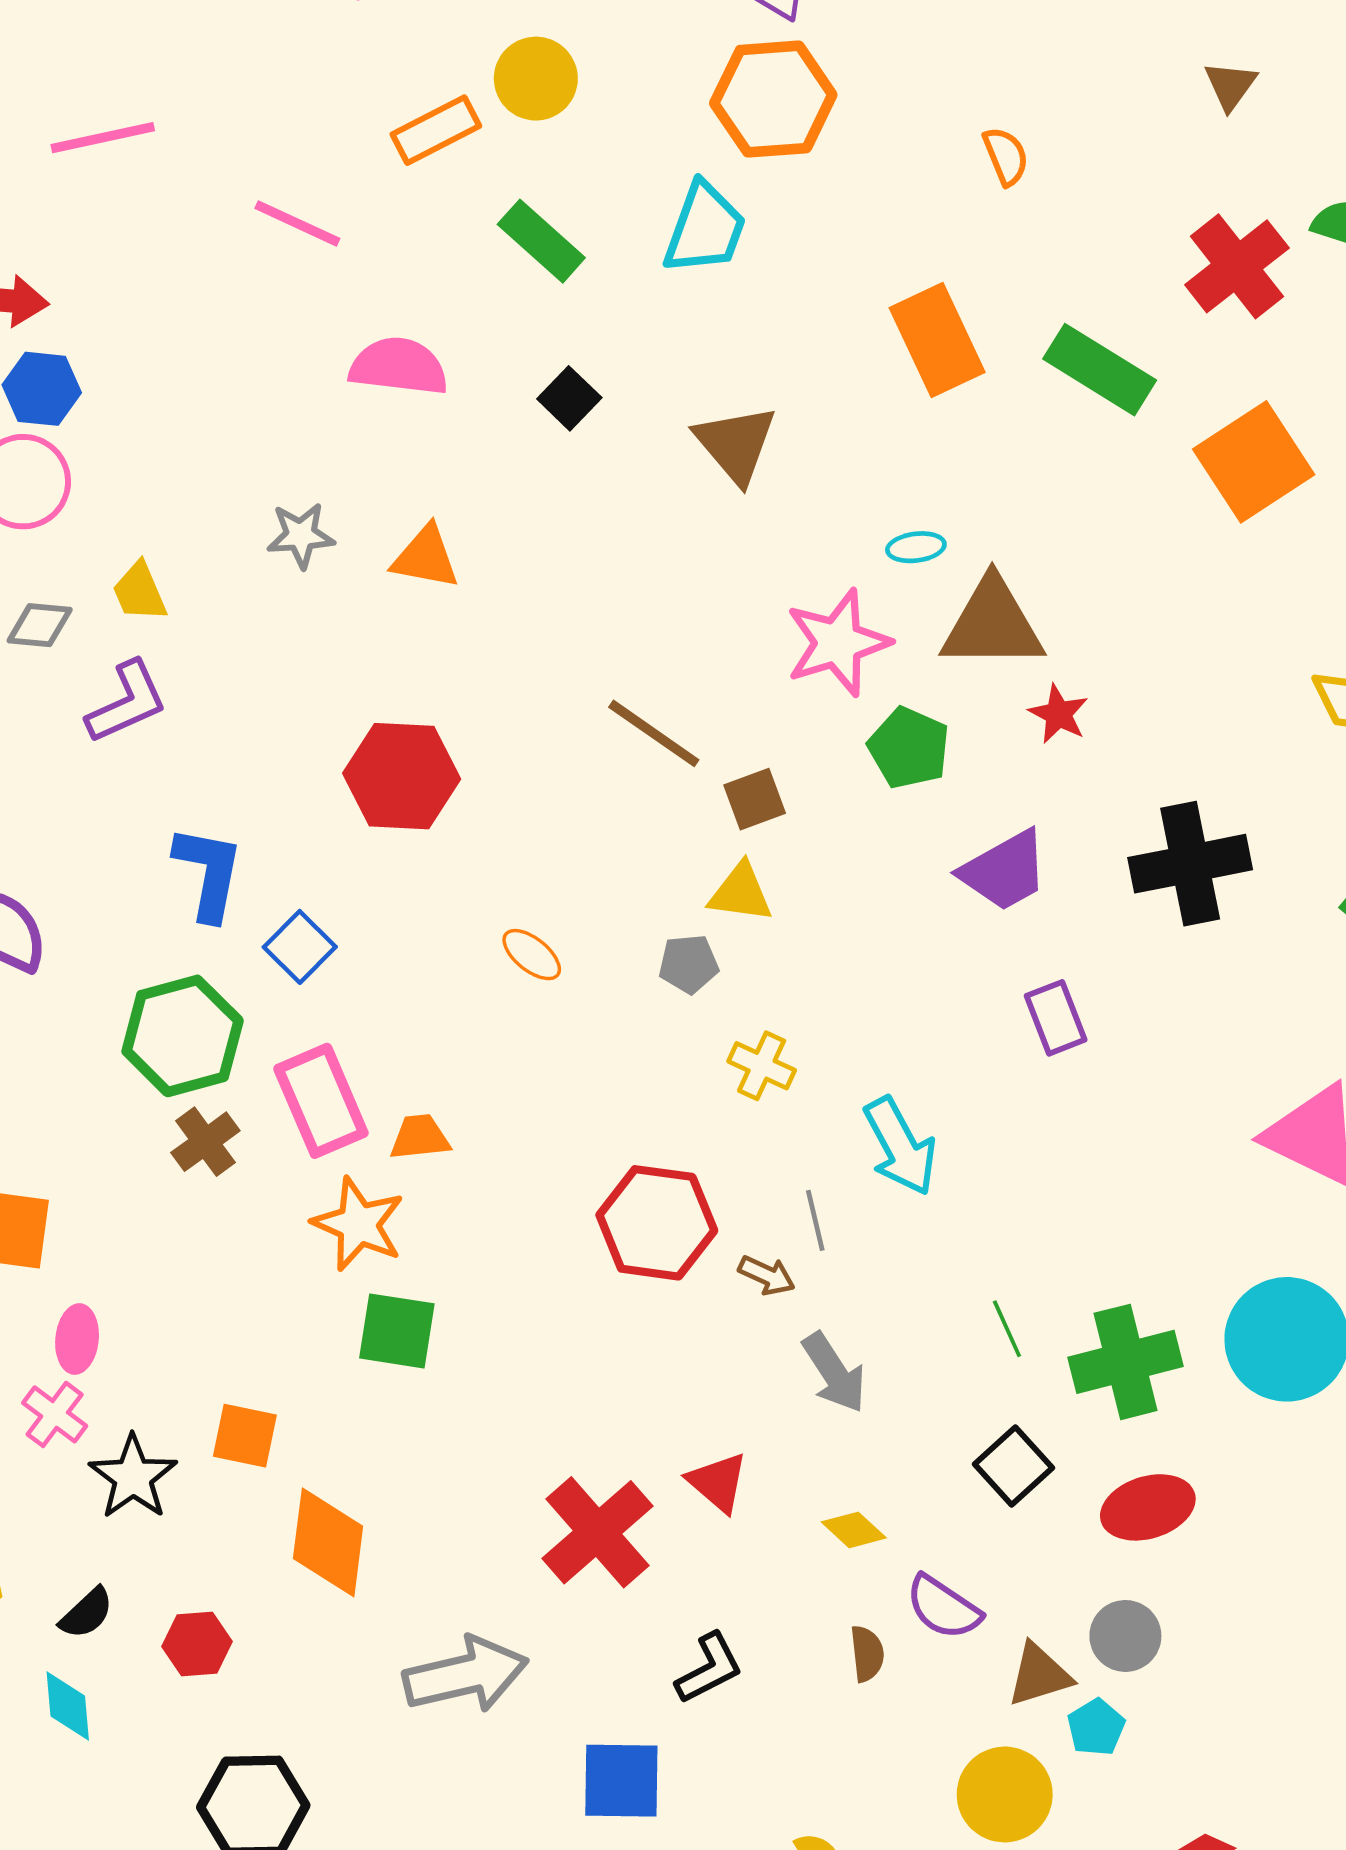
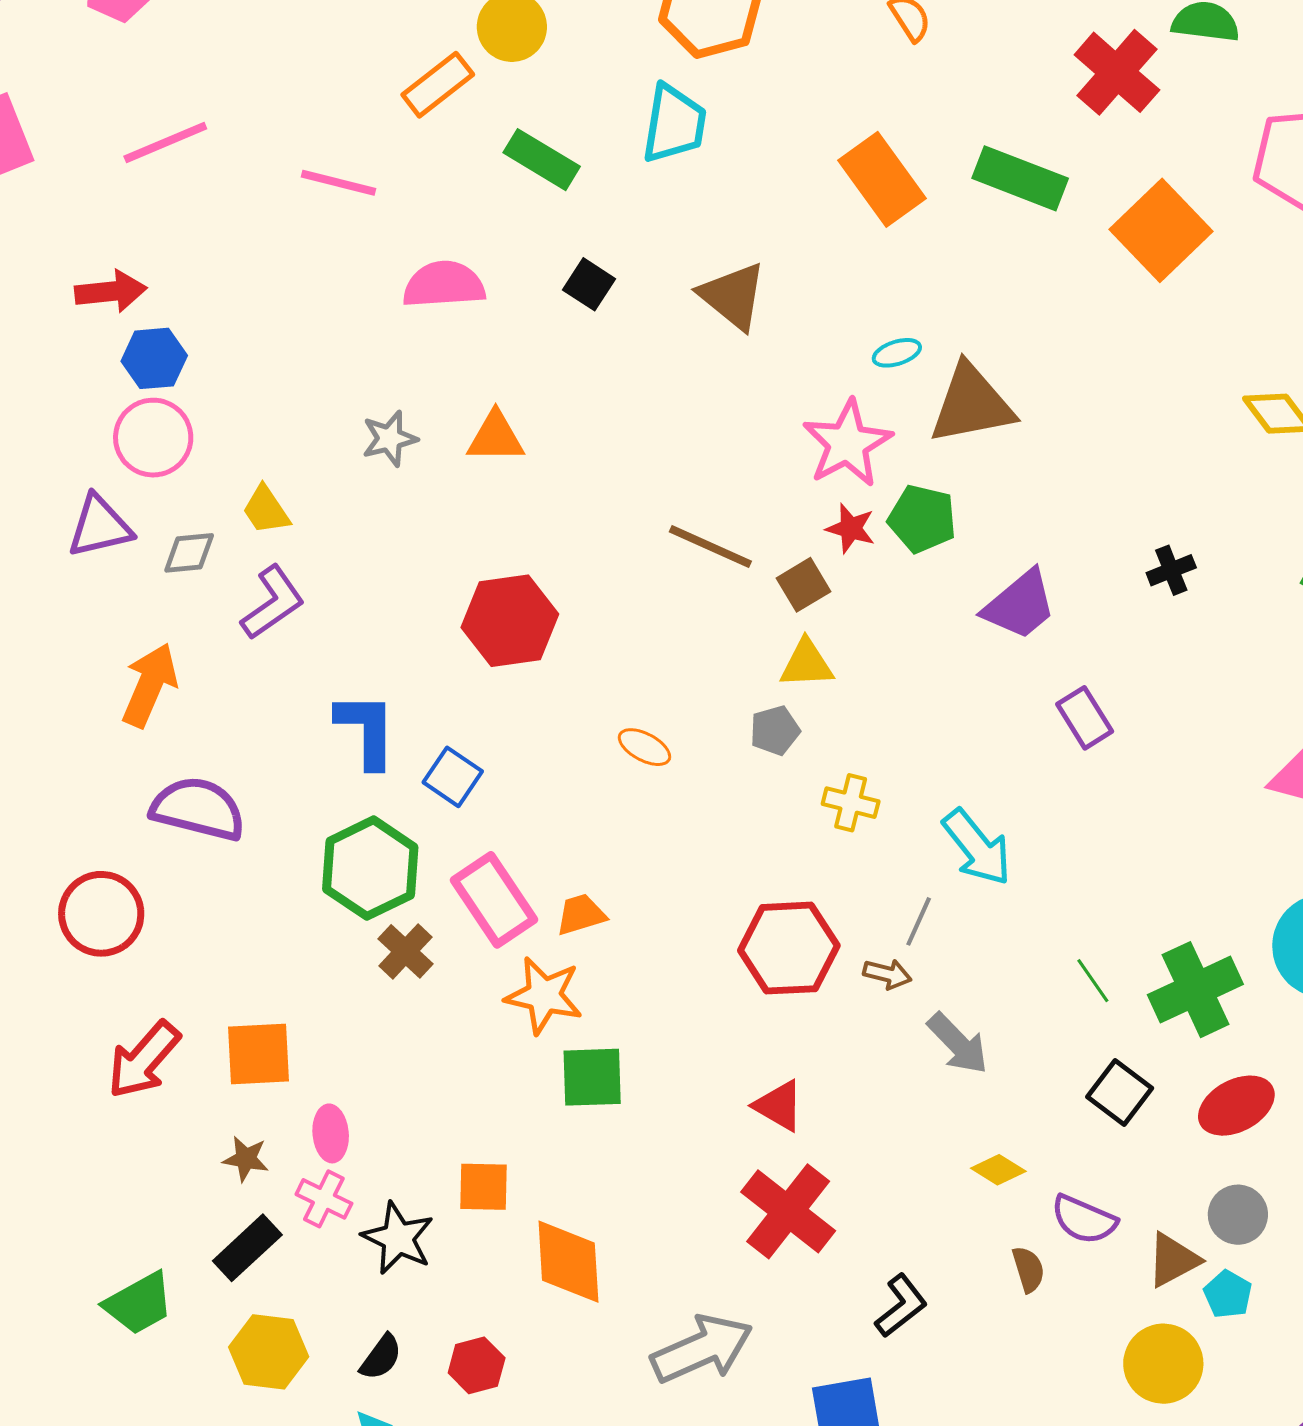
red star: (1058, 714) -> (851, 528), moved
black cross: (1190, 864) -> (1171, 570), size x0.5
gray line: (815, 1220) -> (919, 921), turned 48
red triangle: (718, 1482) -> (779, 1106), moved

